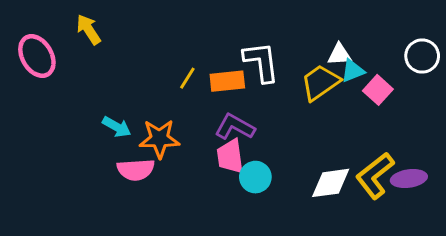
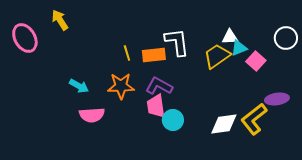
yellow line: (187, 78) -> (127, 53), turned -49
orange star: (159, 139) -> (121, 86), moved
purple ellipse: (409, 179) -> (277, 99), moved

